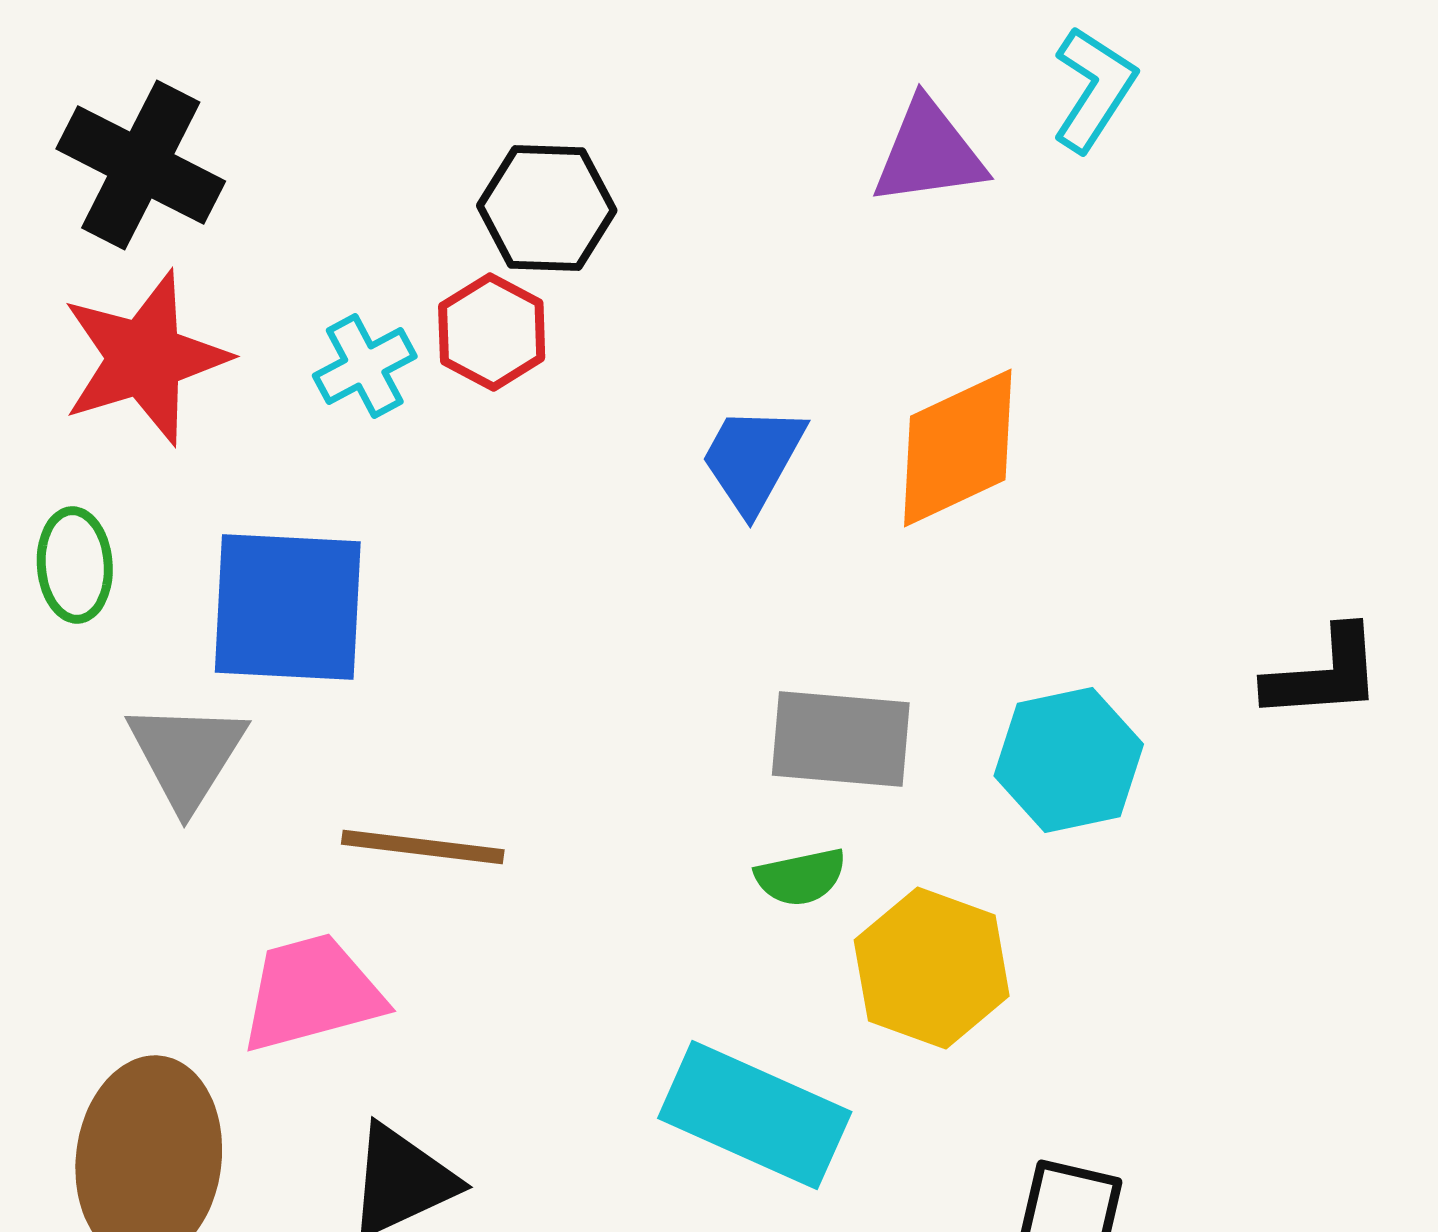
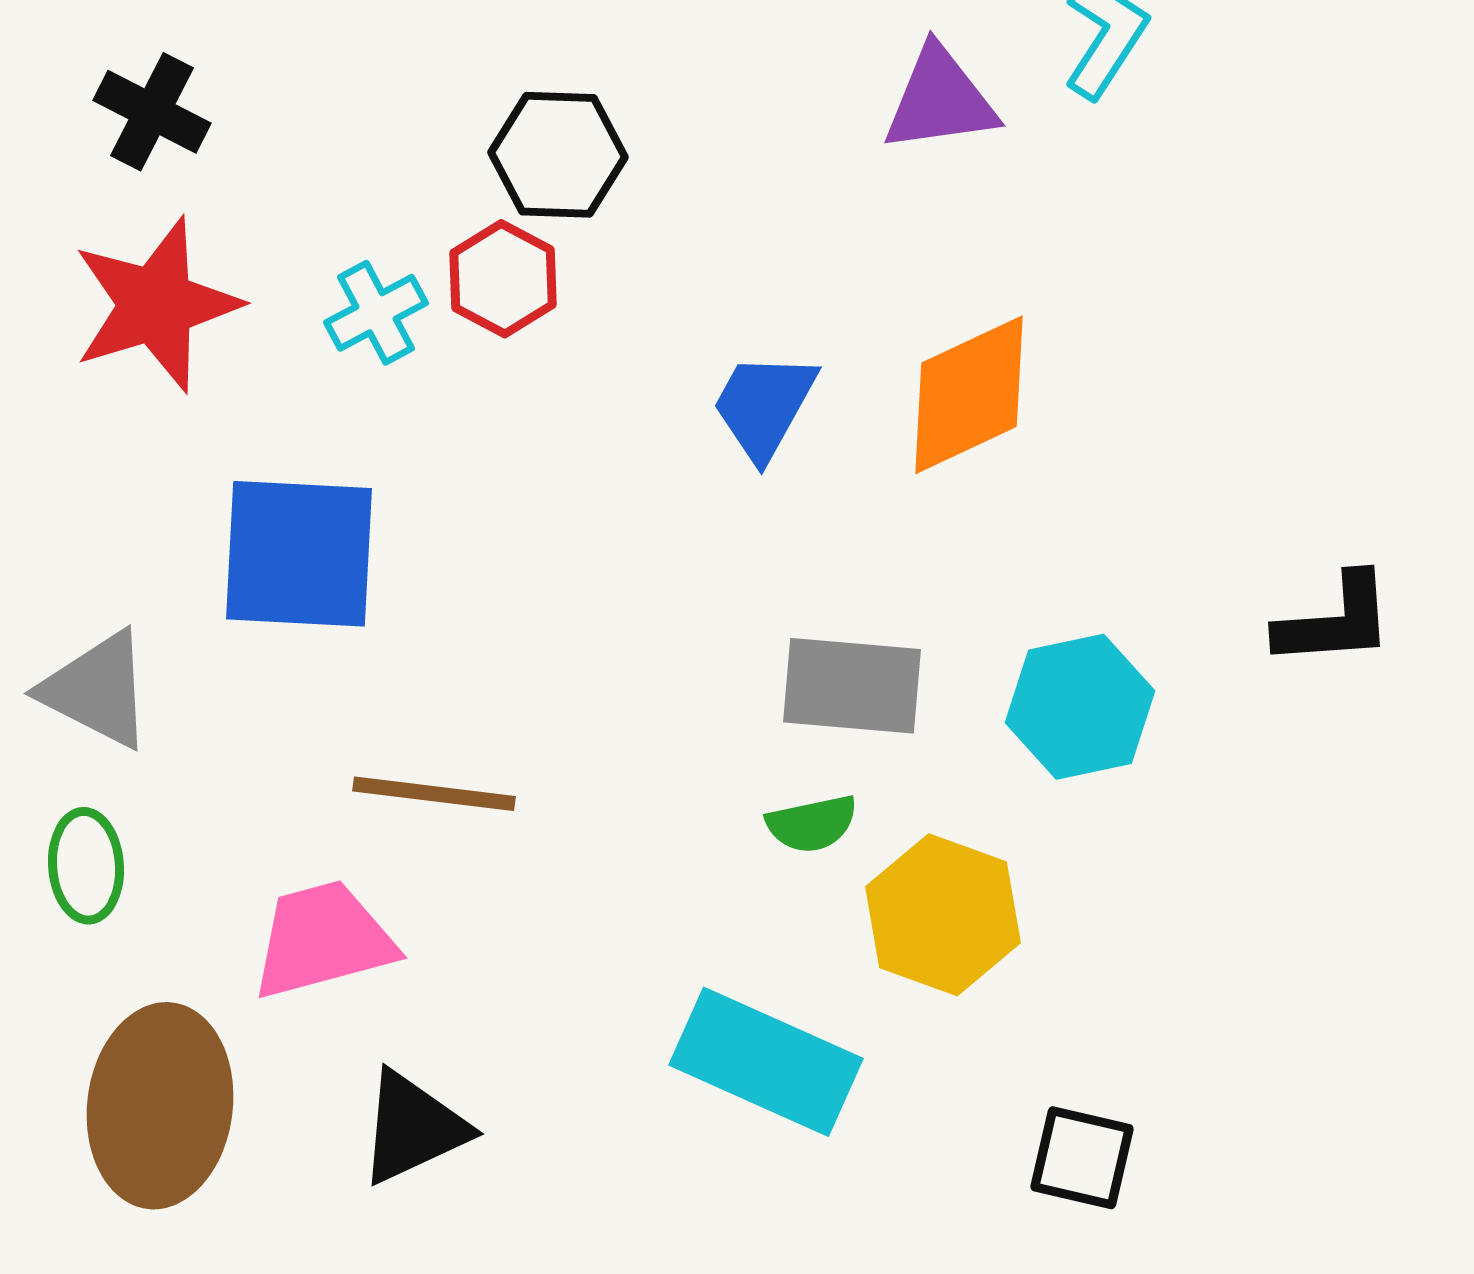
black cross: (141, 165) -> (152, 112), size x0.7
green ellipse: (75, 565) -> (86, 866), moved
gray triangle: (187, 755) -> (97, 690), moved, turned -35

